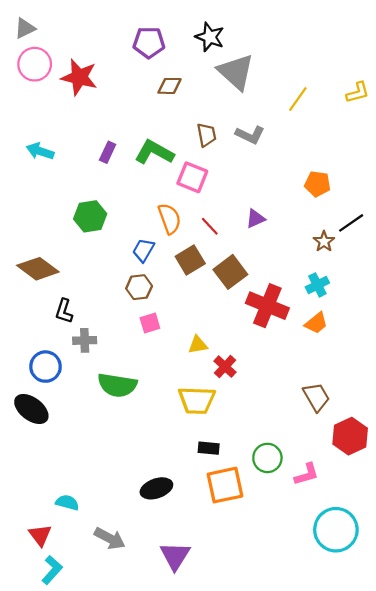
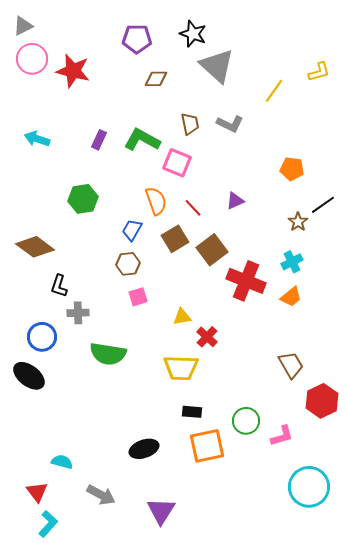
yellow L-shape: (358, 92) -> (319, 72), moved

